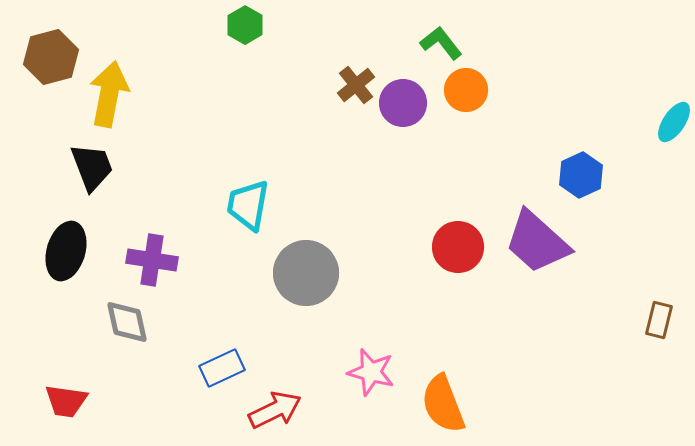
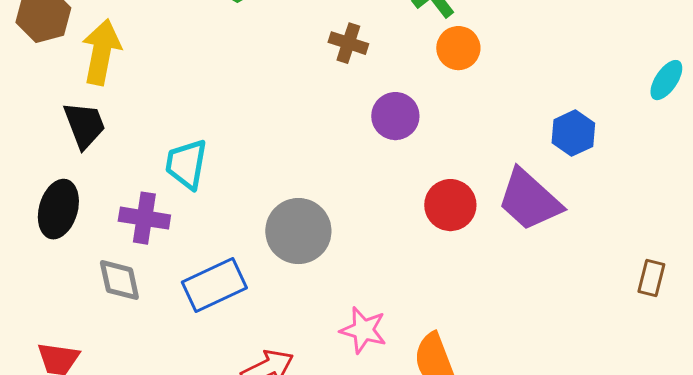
brown cross: (356, 85) -> (348, 43), turned -33
purple circle: (403, 103) -> (395, 116), moved
cyan trapezoid: (248, 205) -> (186, 164), moved
blue rectangle: (222, 368) -> (214, 285), moved, size x1.4

